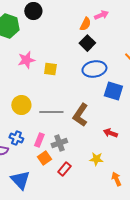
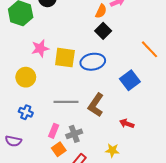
yellow square: (50, 69) -> (65, 58), size x1.5
blue ellipse: (94, 69) -> (93, 62), moved
blue square: (113, 91) -> (130, 80), turned 36
yellow circle: (21, 105) -> (26, 77), moved
blue cross: (16, 138) -> (26, 112), moved

